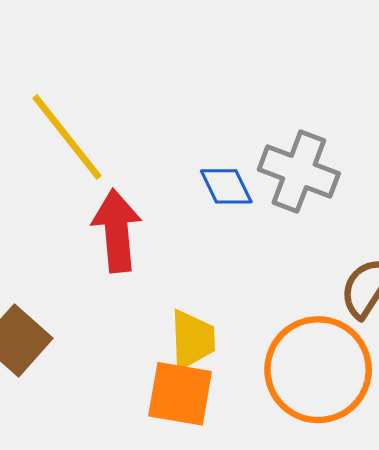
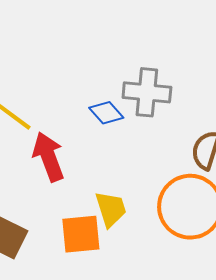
orange square: (180, 394) -> (81, 234), moved

